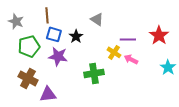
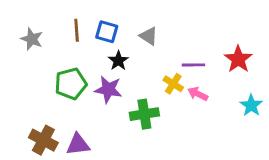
blue square: (54, 34) -> (107, 32), moved
green pentagon: (29, 46) -> (71, 84), moved
purple star: (58, 56) -> (108, 90), moved
brown cross: (28, 78) -> (43, 140), moved

